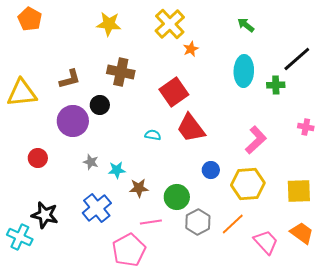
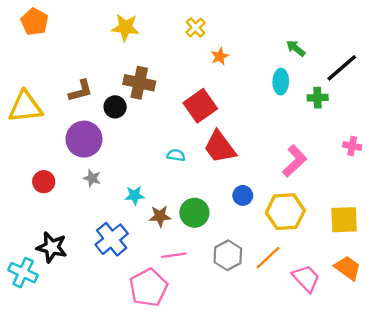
yellow cross: (170, 24) -> (196, 27), size x0.6
green arrow: (246, 25) -> (296, 48), moved
cyan ellipse: (244, 71) -> (281, 82), size x0.7
black circle: (100, 105) -> (115, 107), moved
gray star: (91, 162) -> (92, 178), moved
green circle: (177, 197) -> (194, 213), moved

